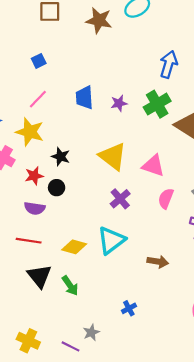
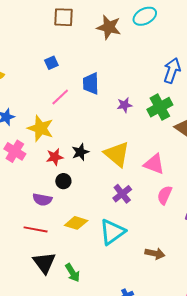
blue trapezoid: (84, 98) -> (91, 84), moved
pink line: (38, 99) -> (60, 97), moved
black star: (61, 157) -> (80, 152), moved, turned 30
red star: (34, 176) -> (55, 157), moved
yellow diamond: (74, 247) -> (76, 223), moved

